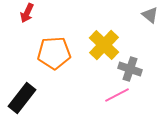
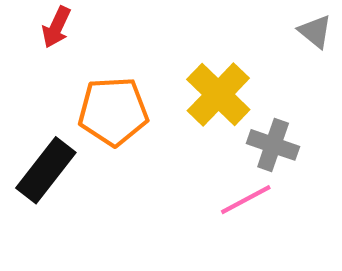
black rectangle: (22, 98) -> (46, 170), moved

